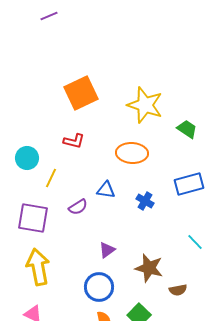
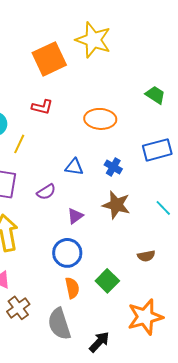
yellow star: (145, 105) -> (93, 40), moved
blue triangle: (106, 190) -> (74, 167), moved
purple semicircle: (78, 207) -> (46, 192), moved
brown star: (149, 268) -> (116, 205), moved

